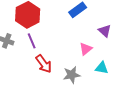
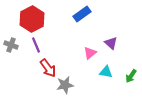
purple triangle: (105, 31) -> (111, 43), moved
gray star: (72, 75) -> (65, 85), moved

